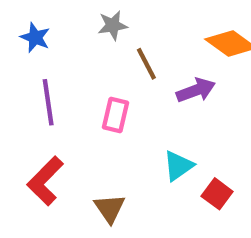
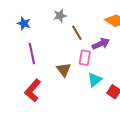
pink rectangle: (115, 115) -> (85, 58), moved
brown triangle: (110, 208) -> (64, 70), moved

